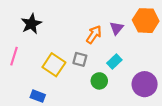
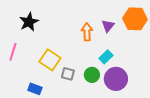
orange arrow: (94, 35) -> (87, 32), turned -36
gray square: (80, 59) -> (68, 74), moved
purple circle: (145, 84) -> (116, 79), moved

